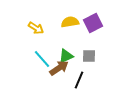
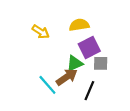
purple square: (93, 23) -> (89, 48), moved
cyan line: (42, 59) -> (47, 85), moved

